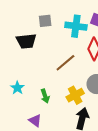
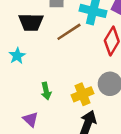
brown line: (65, 63) -> (69, 32), moved
cyan star: (17, 88) -> (17, 56), moved

